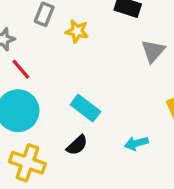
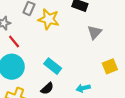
yellow star: (77, 31) -> (49, 19), size x1.5

